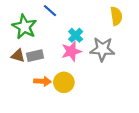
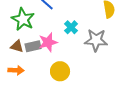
pink star: (71, 51) -> (48, 42), moved
orange arrow: (42, 81) -> (16, 70), moved

